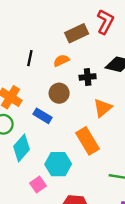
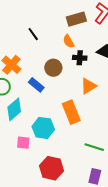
black line: (30, 58) -> (33, 34), turned -56
orange semicircle: (61, 61) -> (69, 41), moved, turned -104
pink square: (38, 185) -> (23, 143), turned 32

